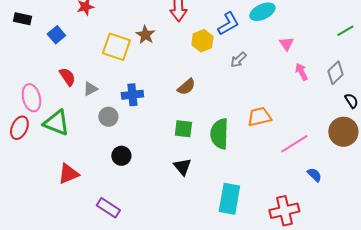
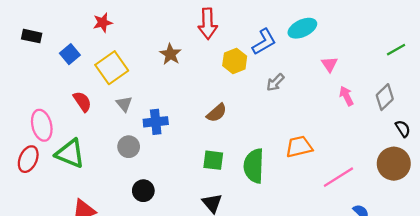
yellow square: (116, 47) -> (112, 68), moved, turned 36
gray triangle: (90, 89) -> (124, 104), moved, turned -42

